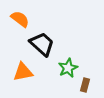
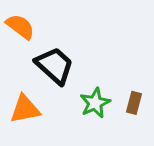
brown rectangle: (85, 85) -> (134, 103), moved

